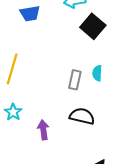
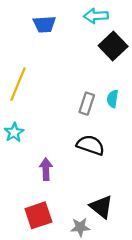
purple arrow: (43, 130) -> (46, 169), moved

